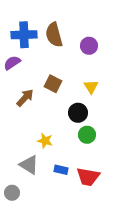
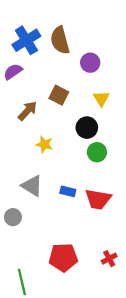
blue cross: (24, 35) -> (26, 40), turned -30
purple circle: (89, 46) -> (90, 63), moved
yellow star: (45, 141) -> (44, 144), moved

